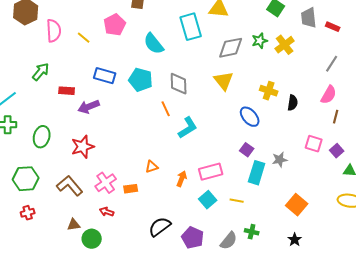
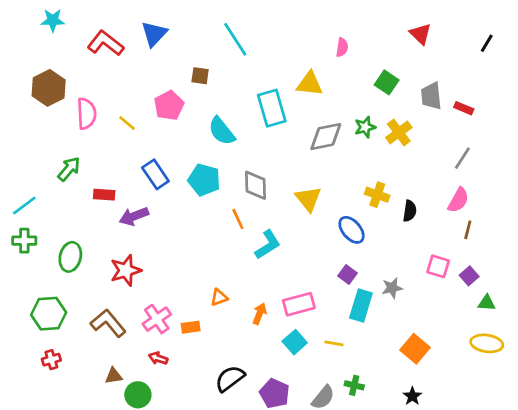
blue rectangle: (105, 76) -> (155, 174), turned 40
yellow triangle: (224, 81) -> (308, 199), moved

